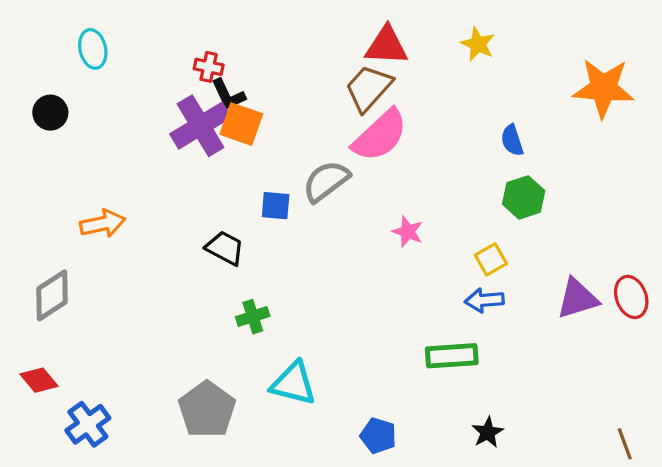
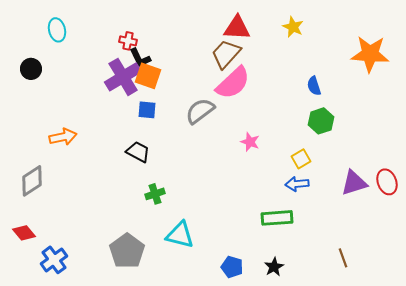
blue square: (276, 206) -> (147, 110), moved
black star: (488, 432) -> (274, 267), moved
brown line: (625, 444) -> (343, 258), moved

